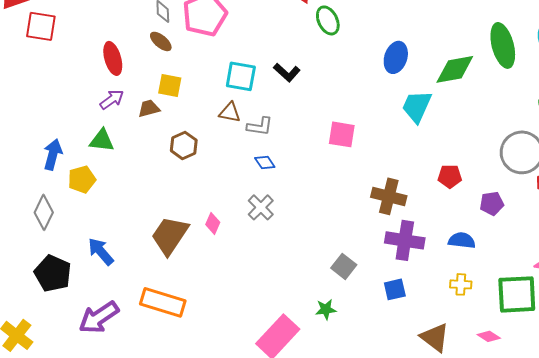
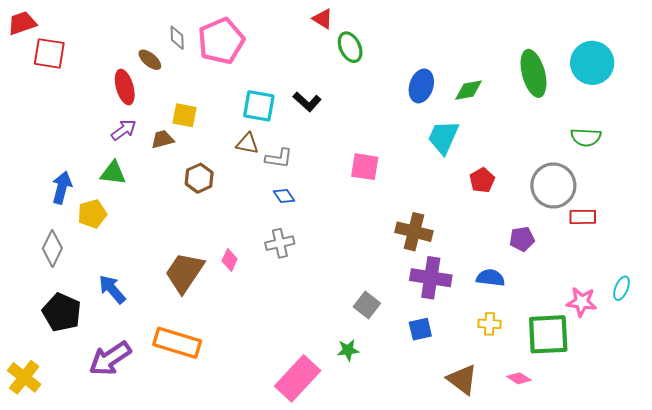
brown ellipse: (161, 41) -> (150, 60), moved
green diamond: (455, 69) -> (468, 90), moved, size x0.7
red pentagon: (450, 176) -> (482, 180), moved, turned -30
gray cross: (261, 207) -> (280, 243), turned 32

